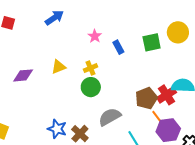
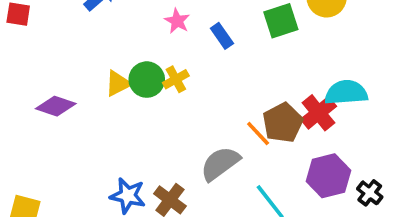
purple diamond: (23, 75) -> (56, 106), turned 30
green circle: (91, 87) -> (147, 80), moved
orange line: (158, 118) -> (258, 133), moved

